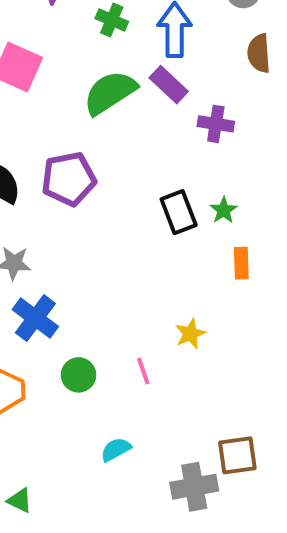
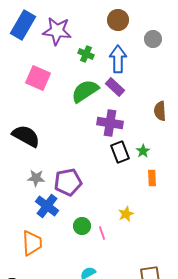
brown semicircle: (259, 53) -> (160, 111), moved
purple cross: (216, 124) -> (110, 123), moved, size x1.4
purple pentagon: (69, 179) -> (68, 182), moved
green circle: (79, 375) -> (82, 226), moved

